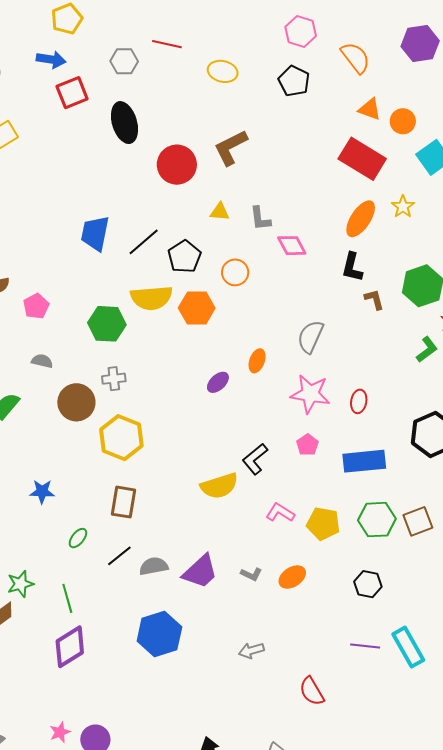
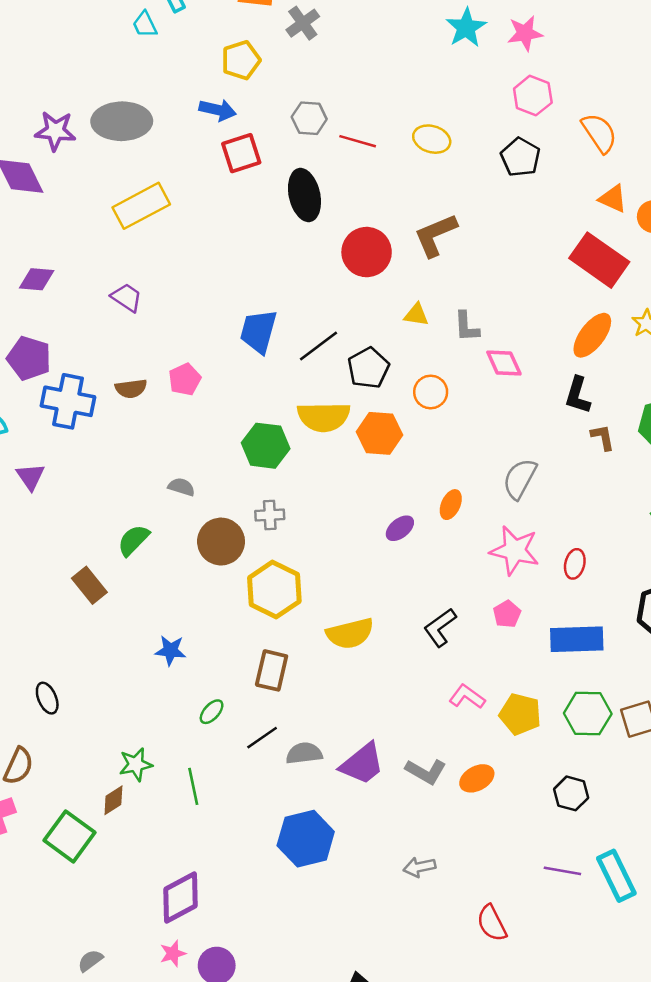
red line: (167, 44) -> (358, 141), moved
pink pentagon: (36, 306) -> (185, 379), moved
yellow semicircle: (219, 486) -> (350, 633), moved
gray L-shape: (251, 574) -> (426, 771), size x1.5
purple diamond: (70, 647) -> (181, 898), moved

